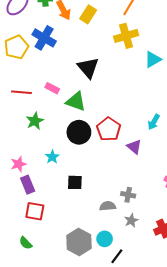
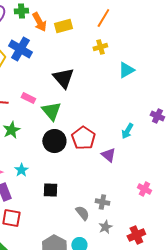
yellow rectangle: (88, 14) -> (63, 26), turned 42
yellow cross: (126, 36) -> (100, 47), size x0.6
green triangle: (76, 102) -> (51, 111), turned 30
cyan star: (52, 157) -> (21, 170), moved
gray semicircle: (108, 206) -> (82, 213), turned 56

